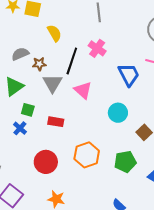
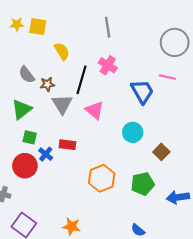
gray semicircle: (20, 54) -> (27, 75), turned -102
green square: (28, 110) -> (30, 137), moved
blue cross: (20, 128) -> (46, 154), moved
red circle: (46, 162) -> (25, 166), moved

